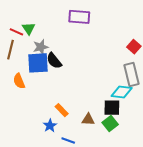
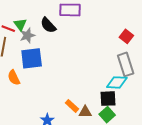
gray star: (41, 47) -> (27, 35), moved
black semicircle: (54, 61) -> (48, 25), moved
orange rectangle: (62, 110) -> (72, 106), moved

